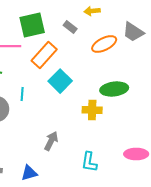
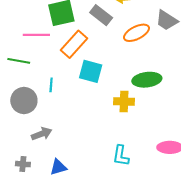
gray rectangle: (70, 27) -> (101, 15), size x1.5
cyan square: (60, 81) -> (91, 71), turned -30
gray arrow: (51, 141) -> (42, 134), moved, turned 42

